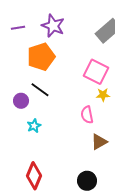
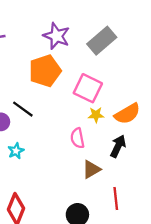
purple star: (53, 26) -> (57, 36), moved
orange pentagon: (41, 57) -> (45, 71), moved

